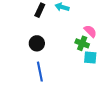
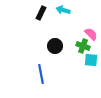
black circle: (37, 43) -> (55, 46), moved

